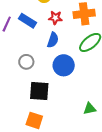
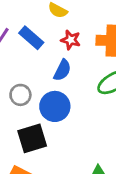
blue circle: (64, 65) -> (55, 106), moved
black square: (39, 91) -> (32, 138), turned -30

